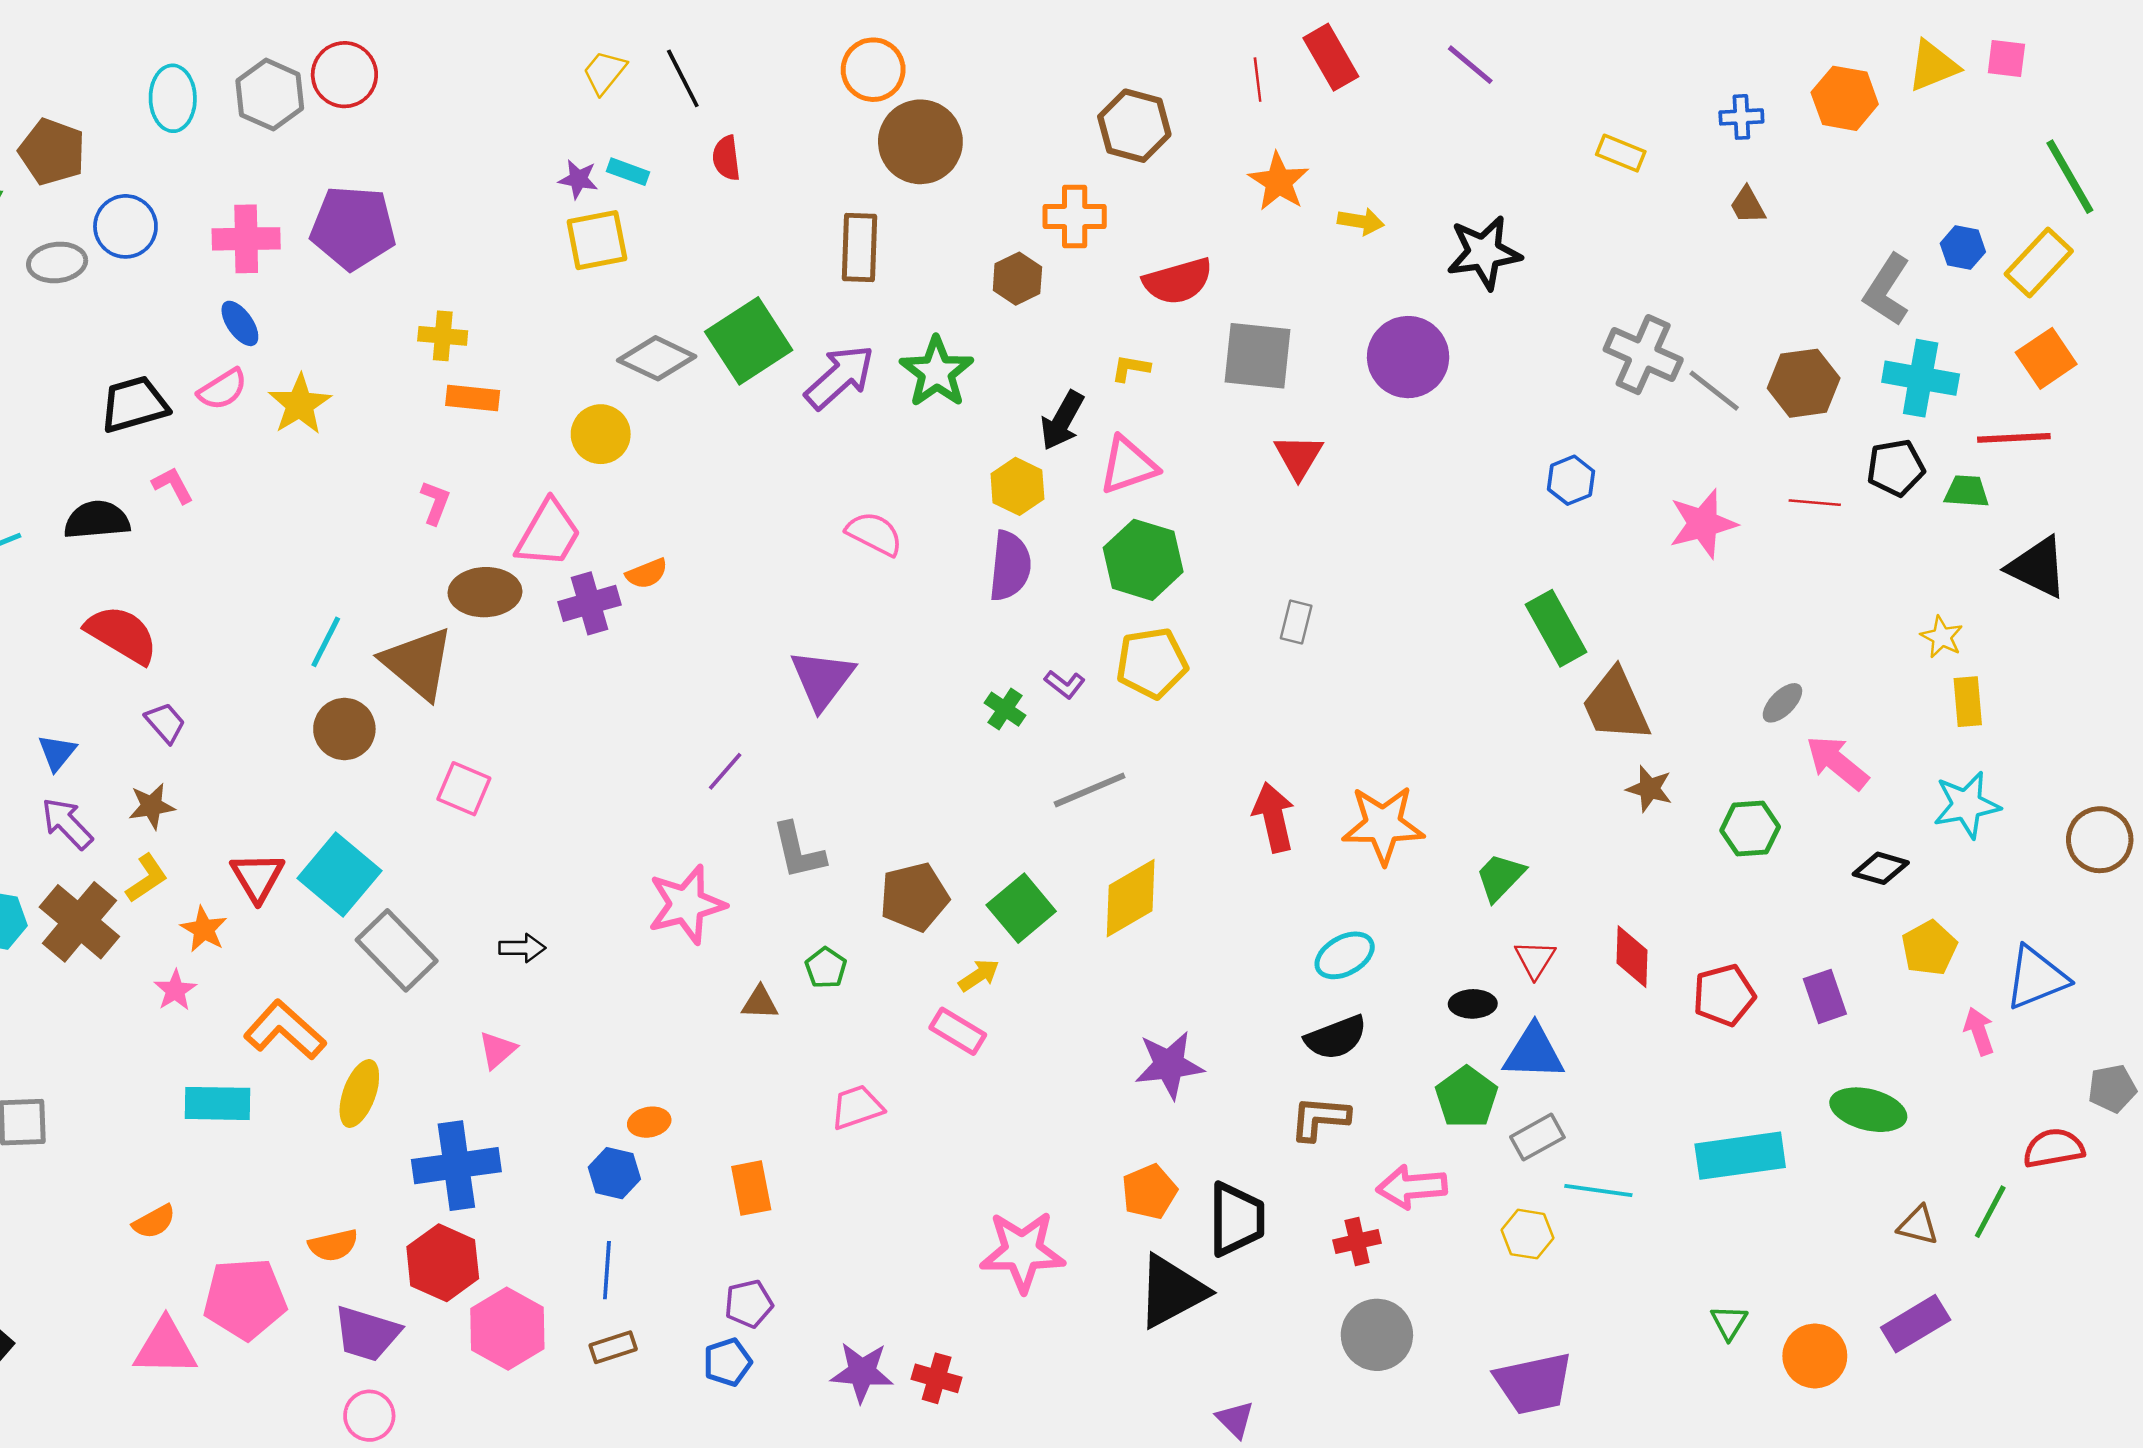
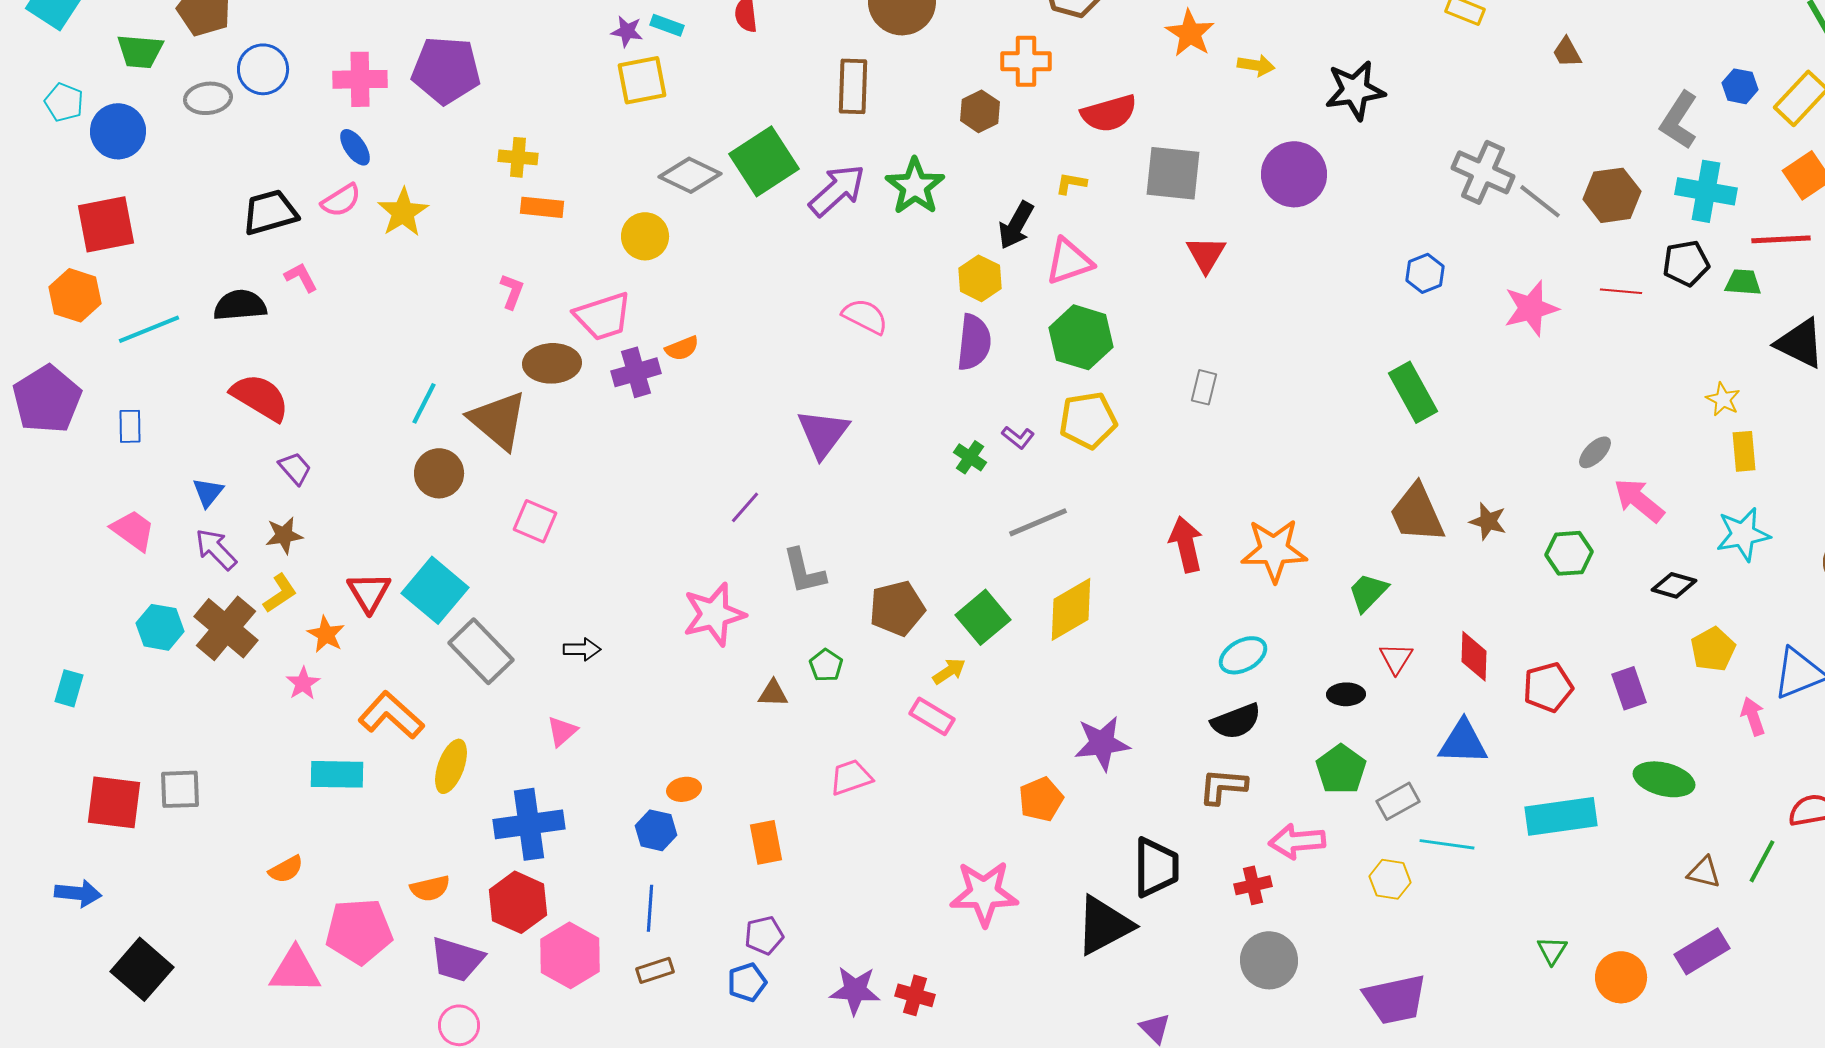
pink trapezoid: (548, 534) -> (603, 316), turned 42
brown trapezoid: (1616, 705) -> (1417, 513), moved
blue triangle: (1534, 1052) -> (1463, 742), moved
orange pentagon: (1149, 1192) -> (1041, 799), moved

